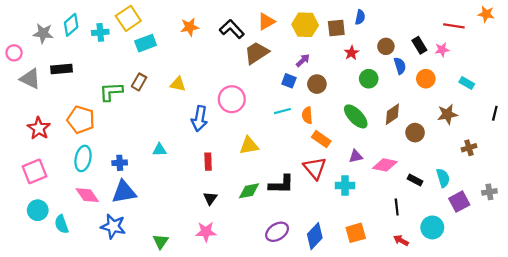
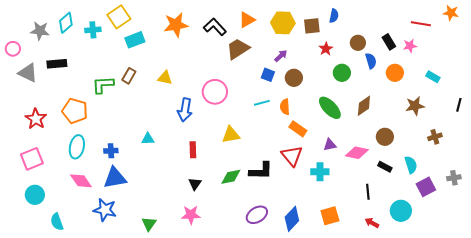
orange star: (190, 27) -> (176, 25), size x1.4
brown circle: (415, 133) -> (385, 137), moved
cyan semicircle: (61, 224) -> (57, 222), moved

